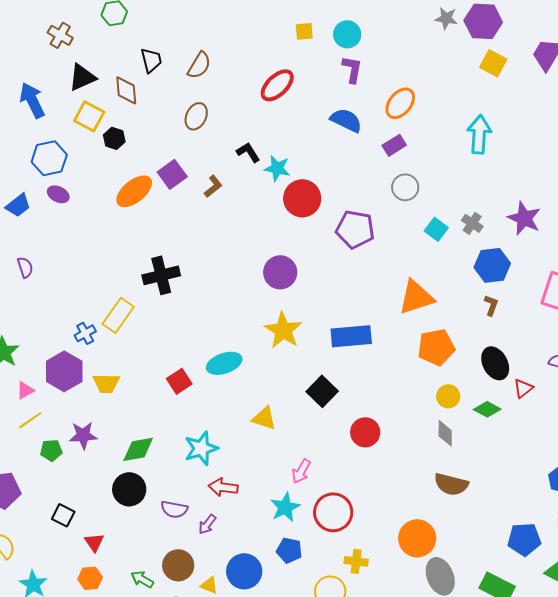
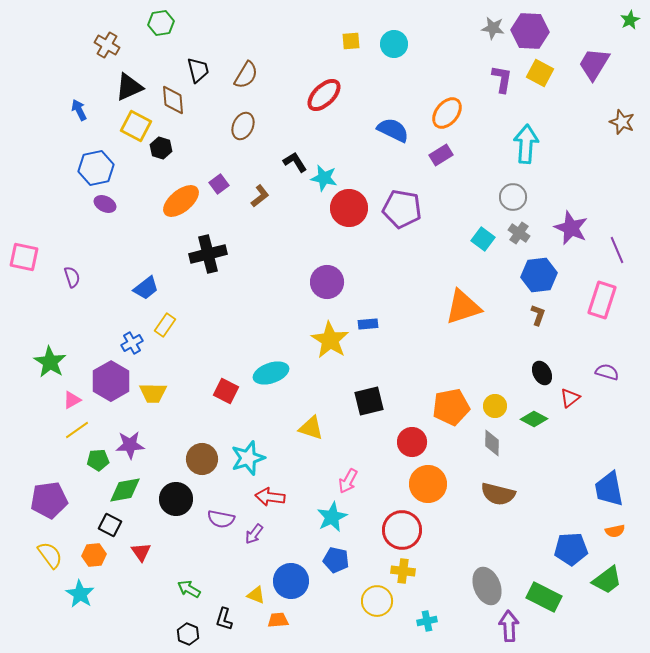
purple L-shape: (352, 69) -> (502, 79), moved
blue arrow: (32, 100) -> (79, 110), size x0.6
purple square: (172, 174) -> (219, 184), size x0.7
gray circle: (405, 187) -> (513, 197), moved
blue trapezoid: (18, 205) -> (146, 288), moved
purple pentagon: (355, 229) -> (402, 209), moved
black cross: (161, 275) -> (208, 254), moved
yellow rectangle: (118, 315) -> (165, 325), size x0.7
blue rectangle: (351, 336) -> (368, 324), moved, size x0.5
orange pentagon: (436, 347) -> (451, 407), moved
black ellipse: (495, 363) -> (542, 373), size x0.7
red square: (179, 381) -> (226, 391), turned -30
black square: (322, 391) -> (369, 401), turned 32
green diamond: (138, 449) -> (125, 490), moved
red circle: (333, 512) -> (402, 530), moved
orange circle: (417, 538) -> (428, 484), moved
brown circle: (178, 565) -> (202, 459), moved
orange hexagon: (90, 578) -> (94, 555), moved

